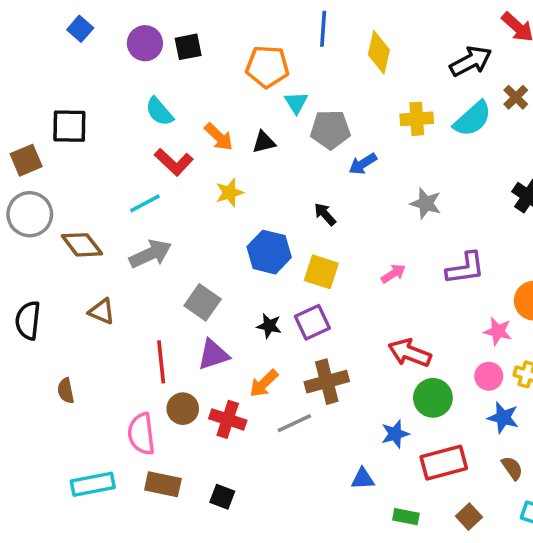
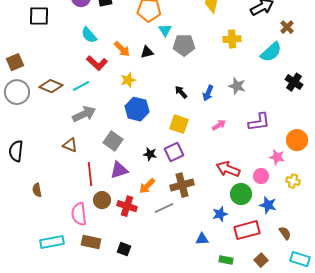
cyan semicircle: (473, 119) -> (271, 52), moved
black square: (69, 126) -> (39, 16), moved
blue arrow: (363, 164) -> (208, 93), moved, turned -35
brown diamond: (82, 245) -> (51, 86), moved, turned -30
blue hexagon: (269, 252) -> (137, 109), moved
brown triangle: (102, 311) -> (70, 145), moved
pink circle: (489, 376) -> (261, 176), moved
blue star: (503, 418) -> (268, 205), moved

